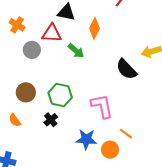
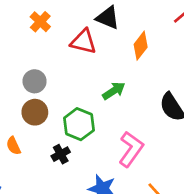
gray circle: (32, 50) -> (35, 81), moved
green arrow: (76, 51) -> (114, 91), moved, turned -84
pink L-shape: (102, 106) -> (131, 149), turned 36

